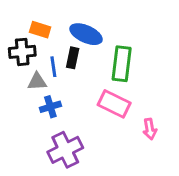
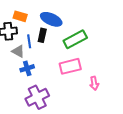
green rectangle: (122, 64) -> (75, 39), turned 55
gray triangle: (37, 82) -> (18, 51), turned 32
pink rectangle: (114, 104) -> (70, 66), turned -40

